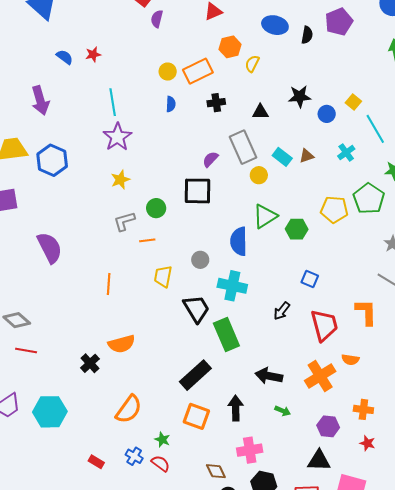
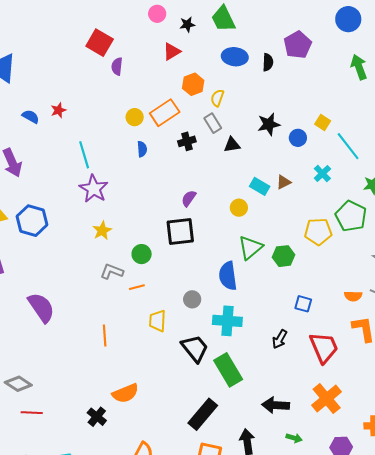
gray rectangle: (243, 147) -> (213, 123), moved, size x0.6
gray L-shape: (124, 221) -> (112, 271), turned 45
orange semicircle: (350, 360) -> (353, 296), moved

